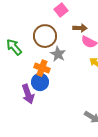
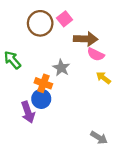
brown arrow: (80, 28) -> (86, 39), size x1.5
brown circle: (45, 36) -> (40, 23), moved

